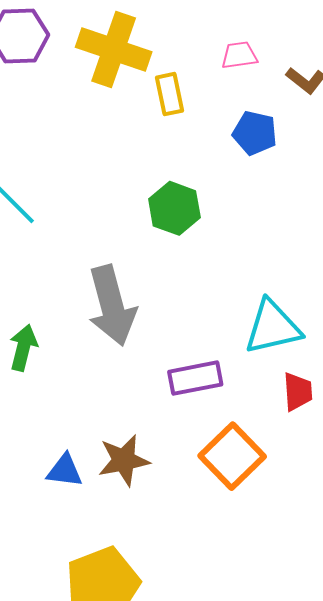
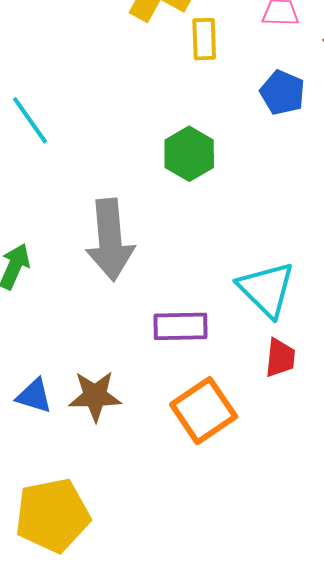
cyan triangle: (273, 327) -> (266, 289), turned 48

